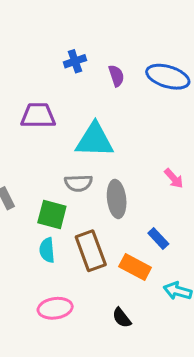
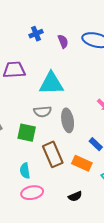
cyan semicircle: (47, 250) -> (25, 171), moved
black semicircle: (122, 318) -> (75, 196), turned -72

